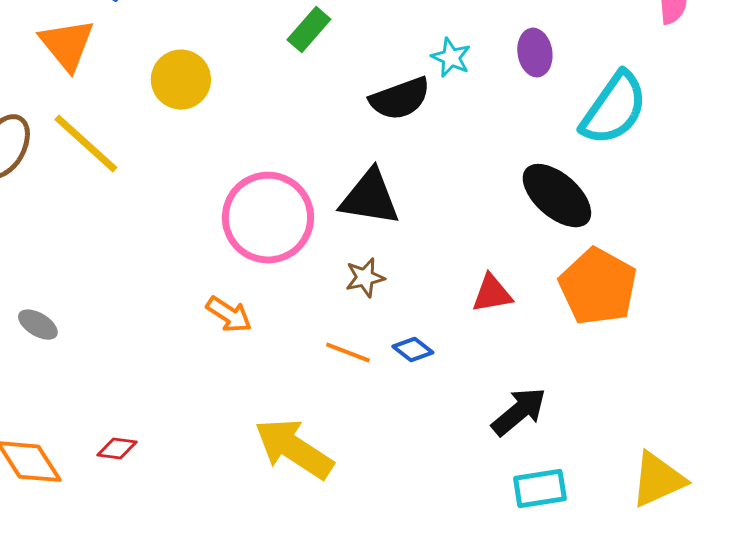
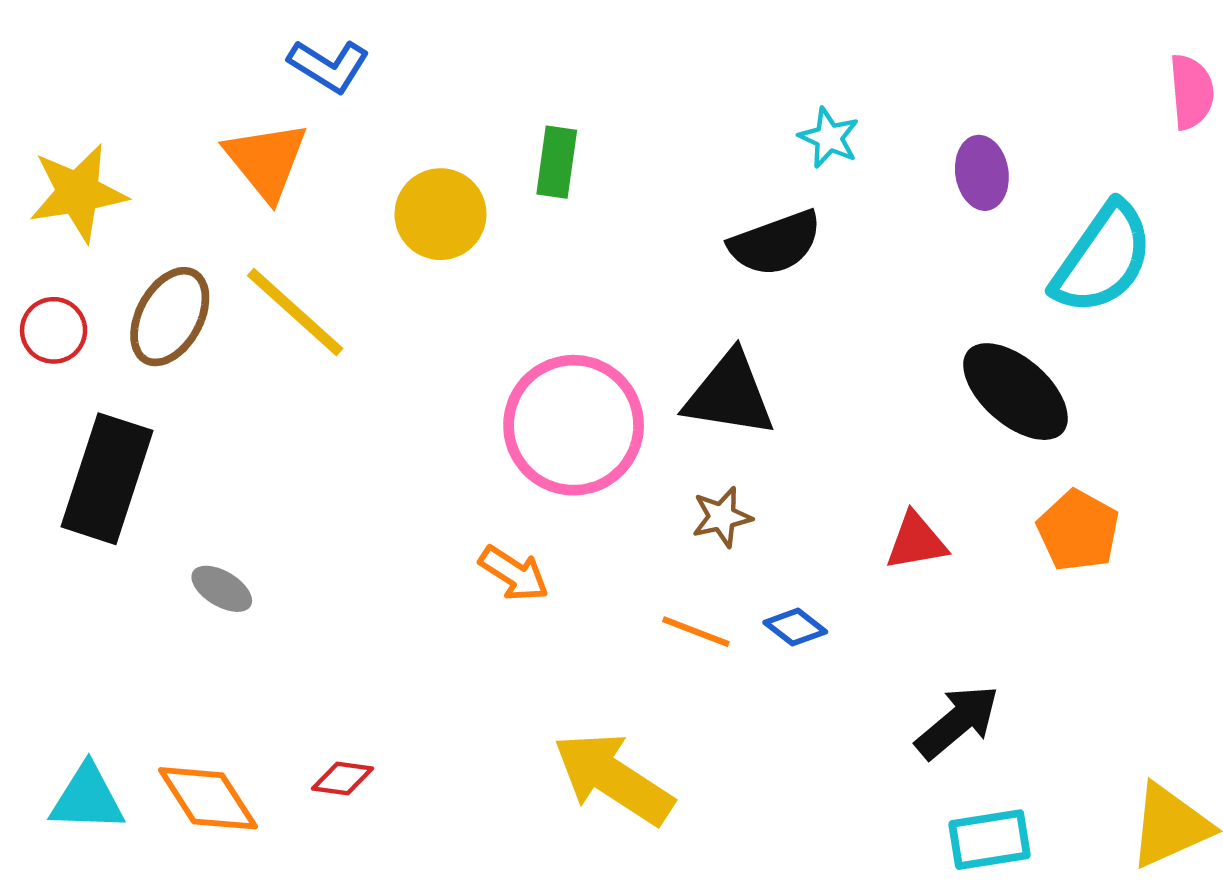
green rectangle: (309, 30) -> (557, 162), moved, turned -33
cyan star: (451, 58) -> (829, 138), moved
orange pentagon: (598, 287) -> (1078, 531), size x0.7

